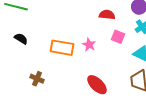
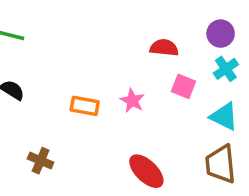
orange rectangle: (62, 48) -> (85, 106), size x0.7

